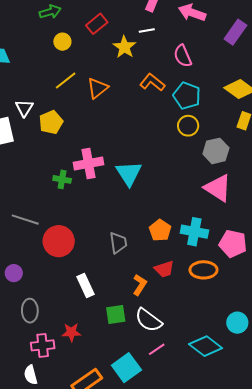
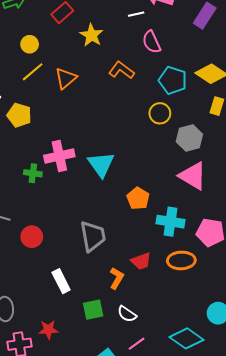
white line: (147, 31) -> (136, 14), moved
yellow circle: (62, 42) -> (30, 44), moved
cyan pentagon: (187, 96) -> (173, 80), moved
yellow pentagon: (51, 122) -> (19, 115), turned -30
orange pentagon: (160, 230) -> (138, 198), moved
red circle: (59, 241) -> (32, 237), size x0.7
gray trapezoid: (118, 243) -> (93, 236), size x1.4
white semicircle: (149, 320) -> (127, 314), size x0.7

